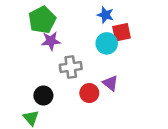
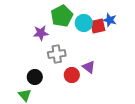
blue star: (105, 15) -> (110, 20), moved
green pentagon: (42, 20) -> (62, 16), moved
cyan circle: (107, 43) -> (84, 23), moved

